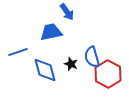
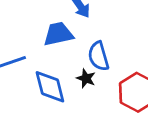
blue semicircle: (92, 57) -> (99, 56), moved

